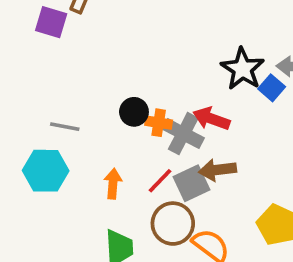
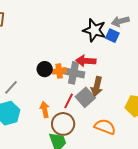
gray line: (65, 127) -> (11, 87), turned -42
brown arrow: (217, 170) -> (97, 86), turned -54
brown circle: (173, 224) -> (63, 124), moved

